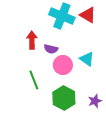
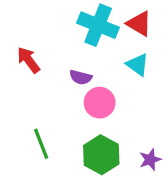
red arrow: (32, 40) -> (28, 60), moved, turned -36
cyan triangle: (87, 59) -> (138, 65), moved
green line: (34, 80) -> (41, 144), moved

